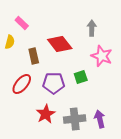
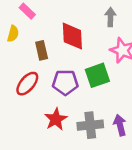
red diamond: (60, 44) -> (72, 36), turned 35
green square: (81, 77) -> (97, 75), size x1.5

